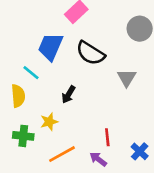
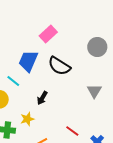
gray triangle: (127, 78) -> (94, 91), moved
red line: (107, 137) -> (72, 131), turned -48

